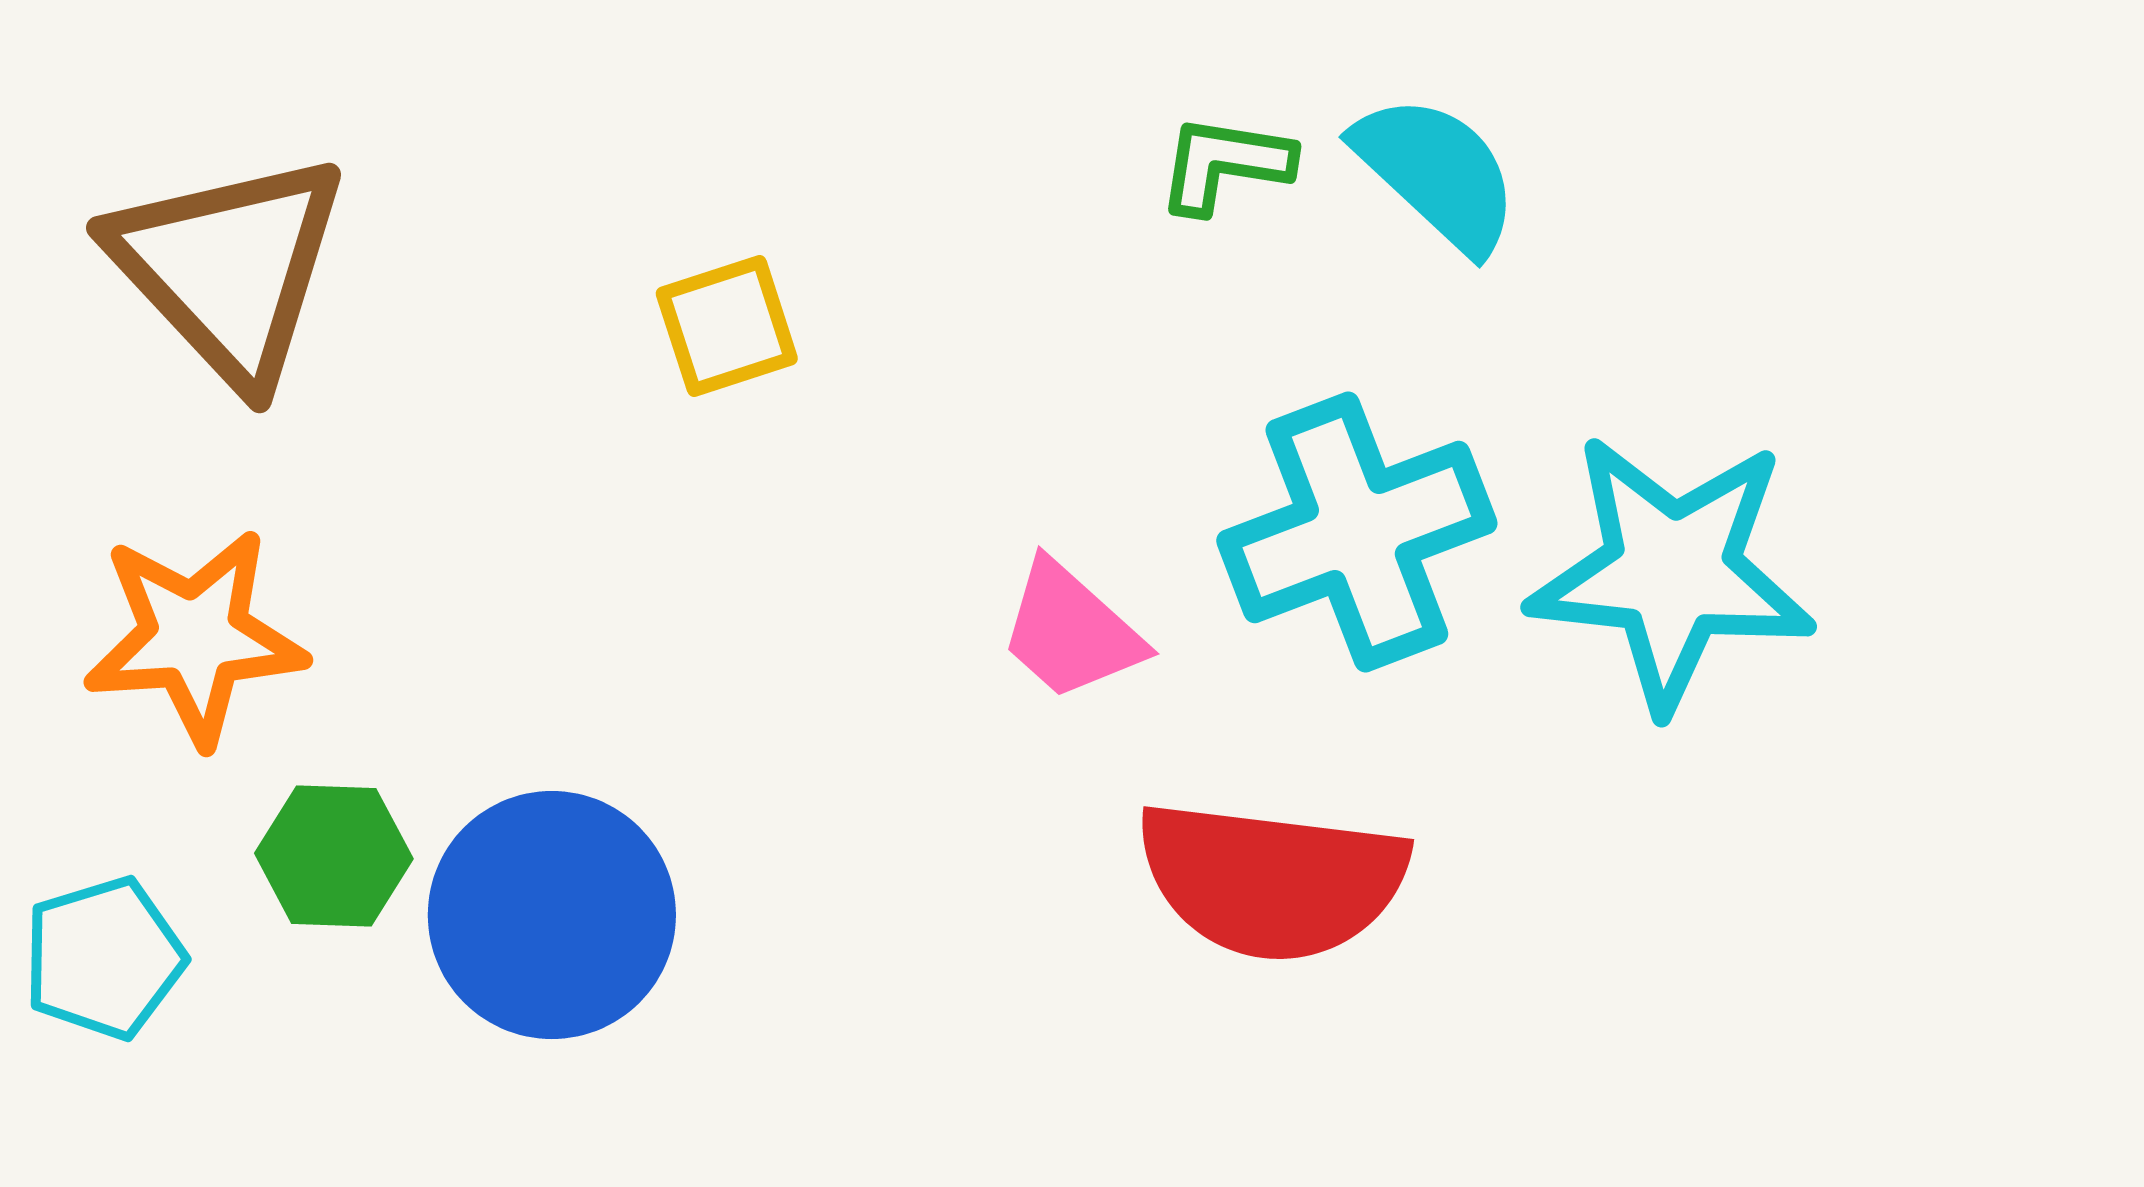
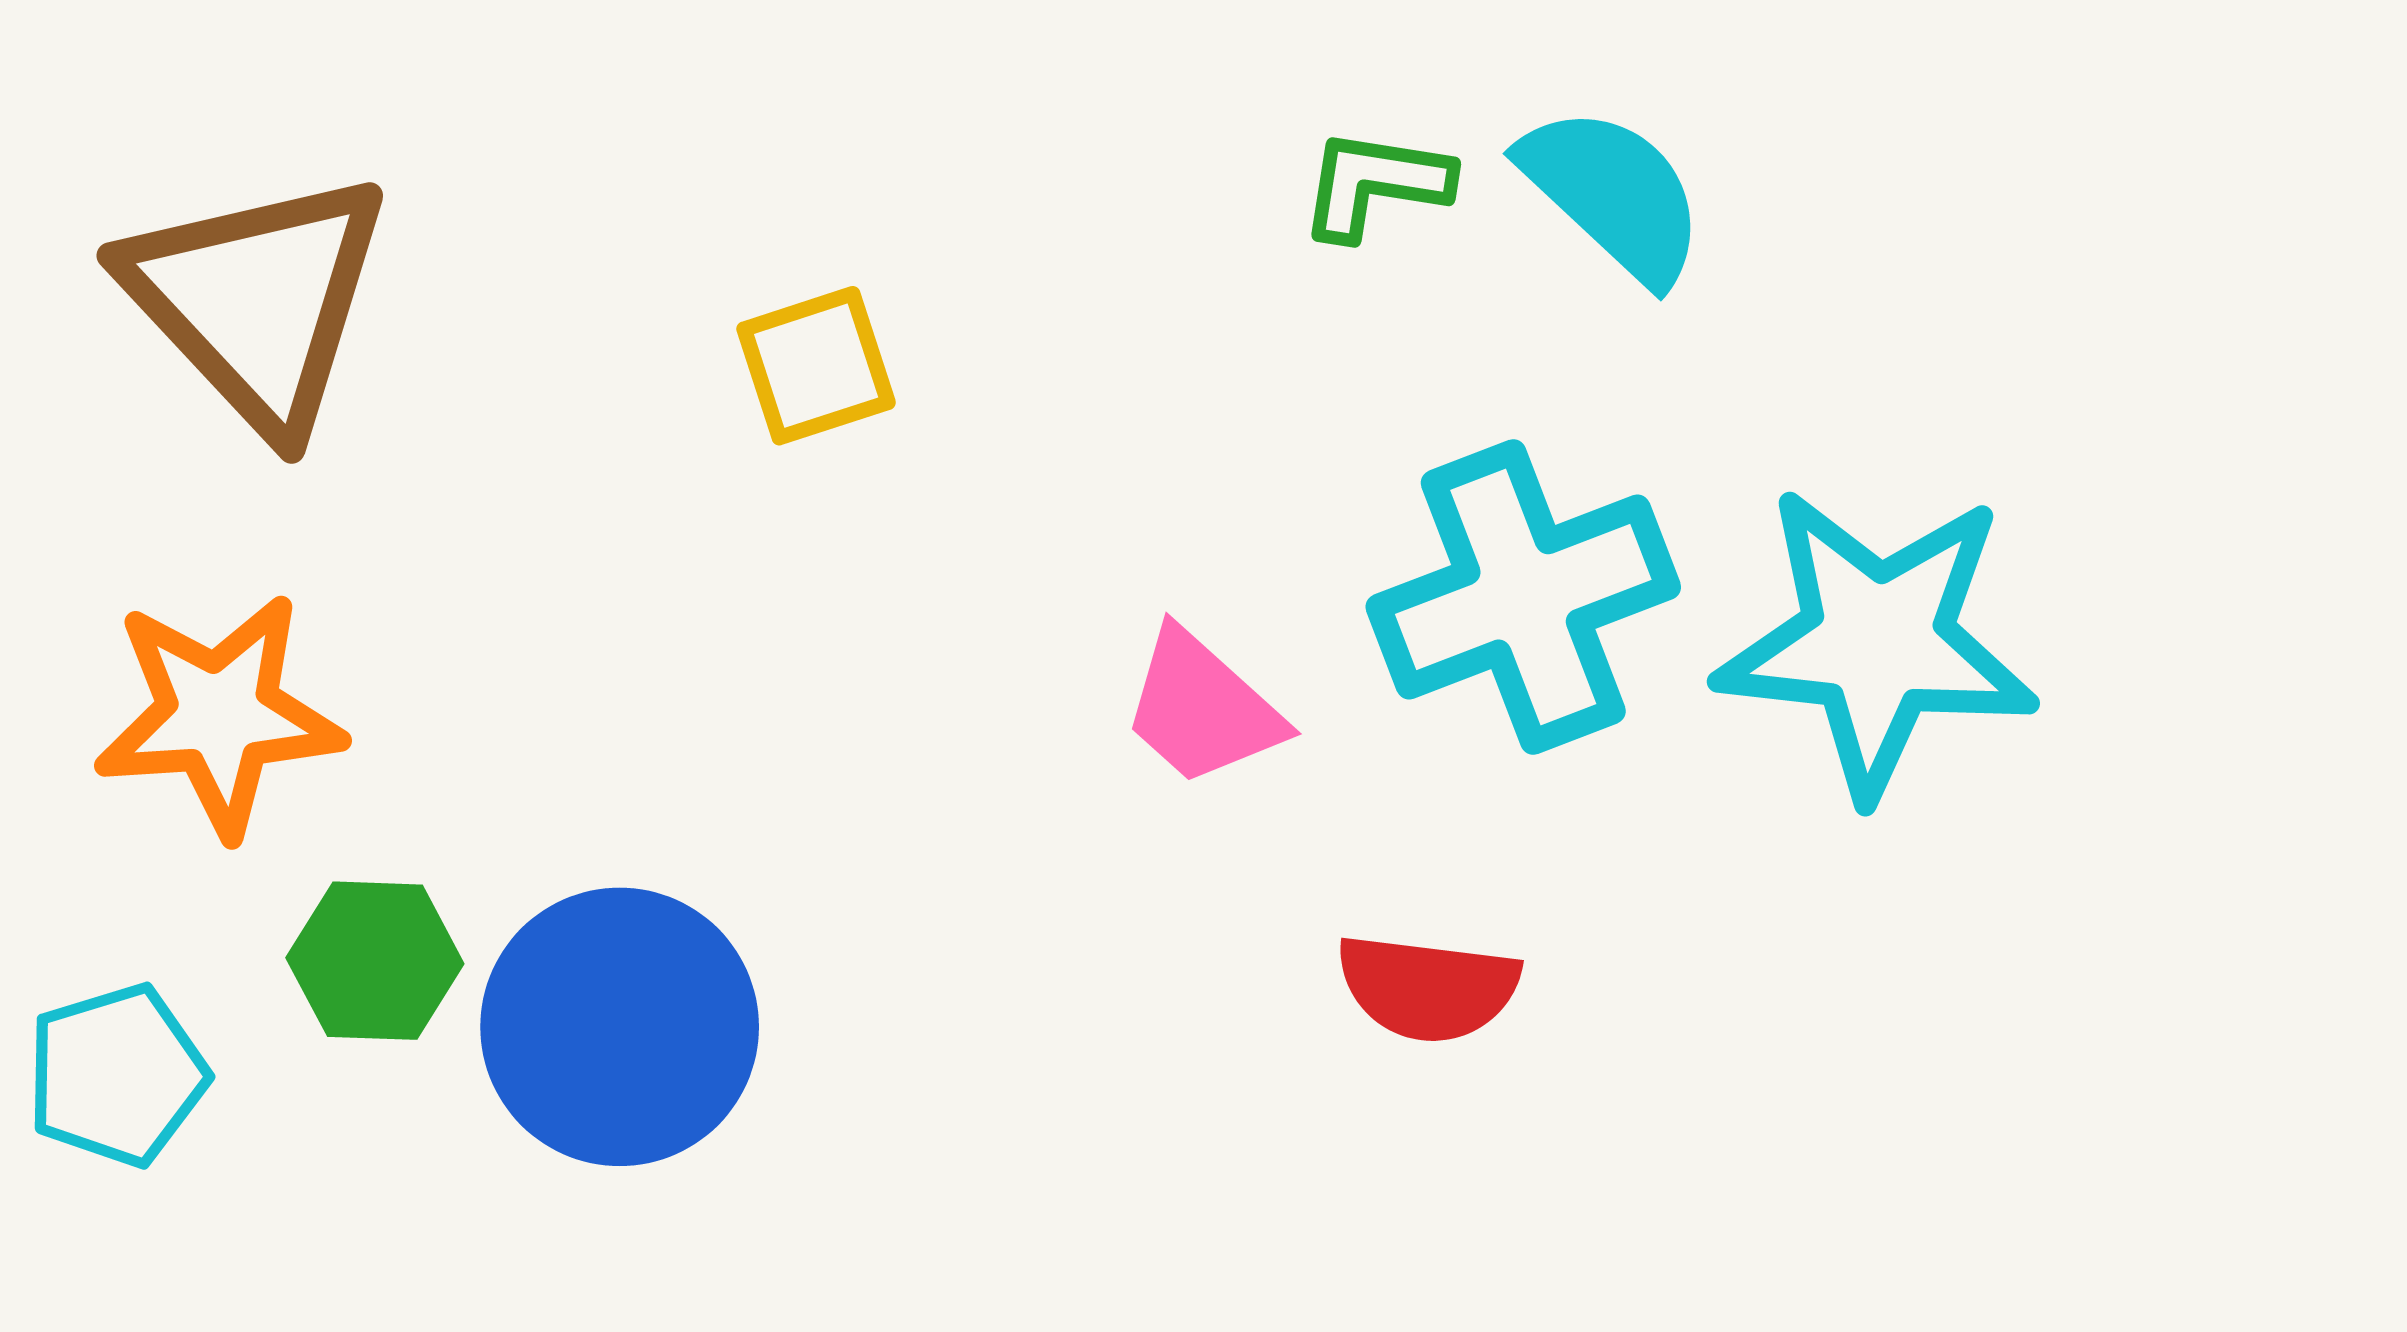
red semicircle: (1272, 880) -> (1428, 988), size x0.6

